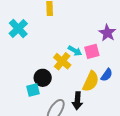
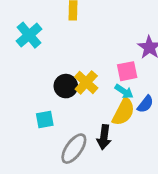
cyan arrow: (75, 51) -> (124, 91), moved
black circle: (43, 78) -> (66, 86), moved

